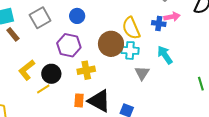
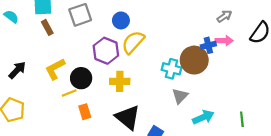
blue cross: (159, 23) -> (208, 45), turned -32
yellow semicircle: (131, 28) -> (133, 42), moved, turned 55
brown circle: (111, 44) -> (194, 60), moved
cyan arrow: (165, 55) -> (203, 117), moved, turned 90
orange rectangle: (79, 100) -> (85, 112), moved, turned -32

